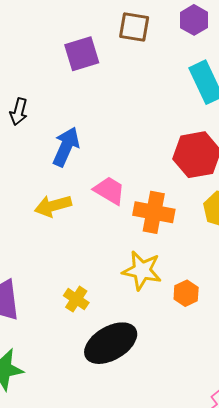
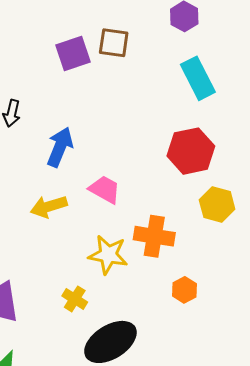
brown square: (134, 27) -> (114, 43), moved
orange cross: (154, 212) -> (154, 236), moved
yellow star: (142, 270) -> (108, 255), moved

